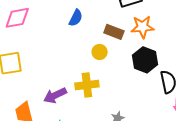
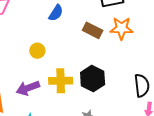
yellow circle: (100, 52) -> (37, 51), moved
black hexagon: (145, 60) -> (93, 78), moved

